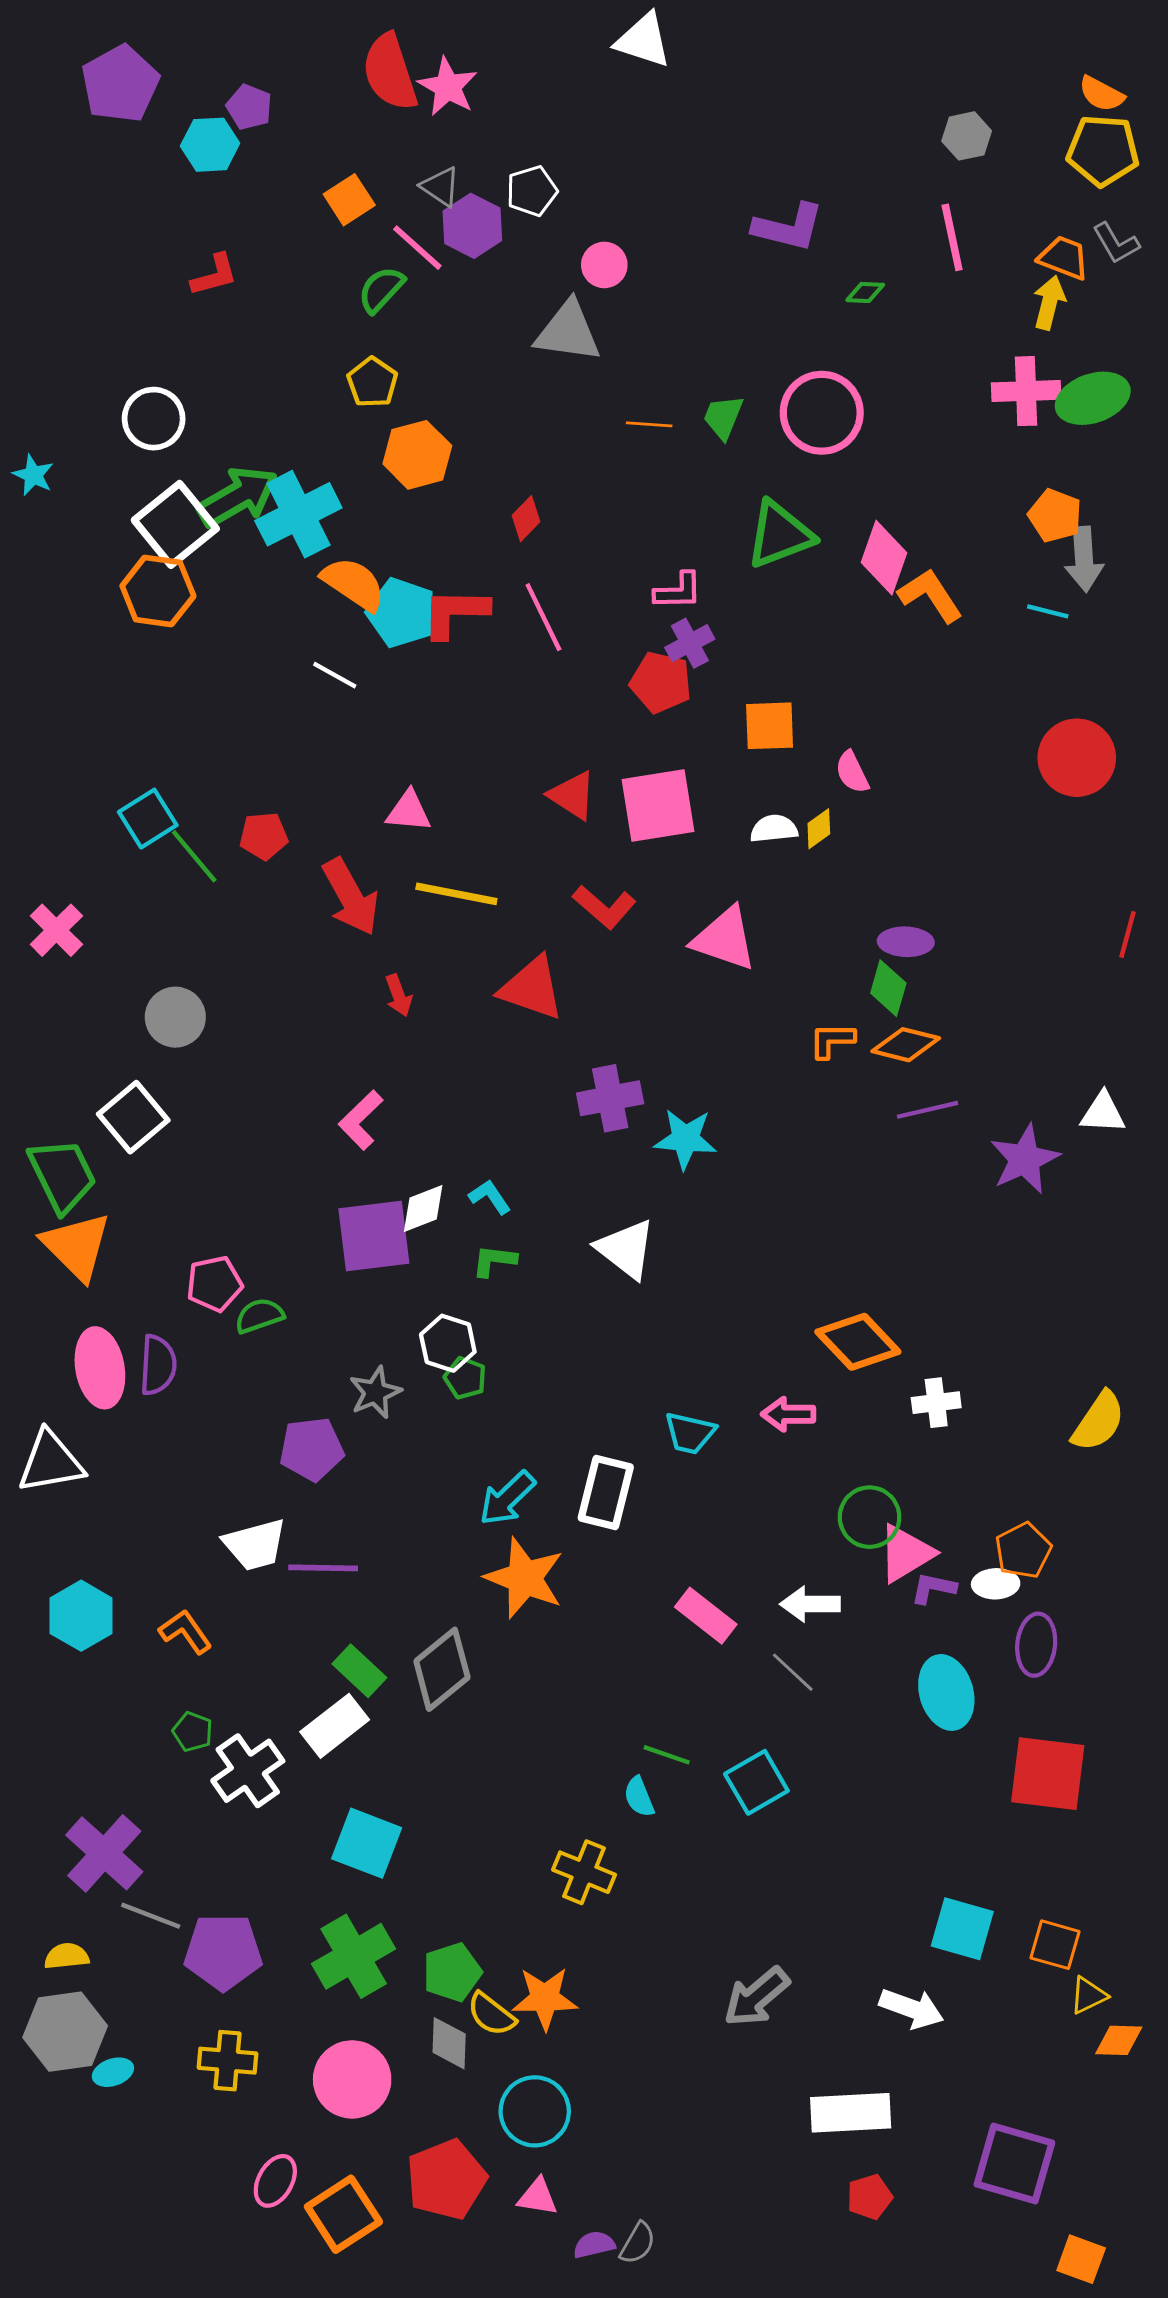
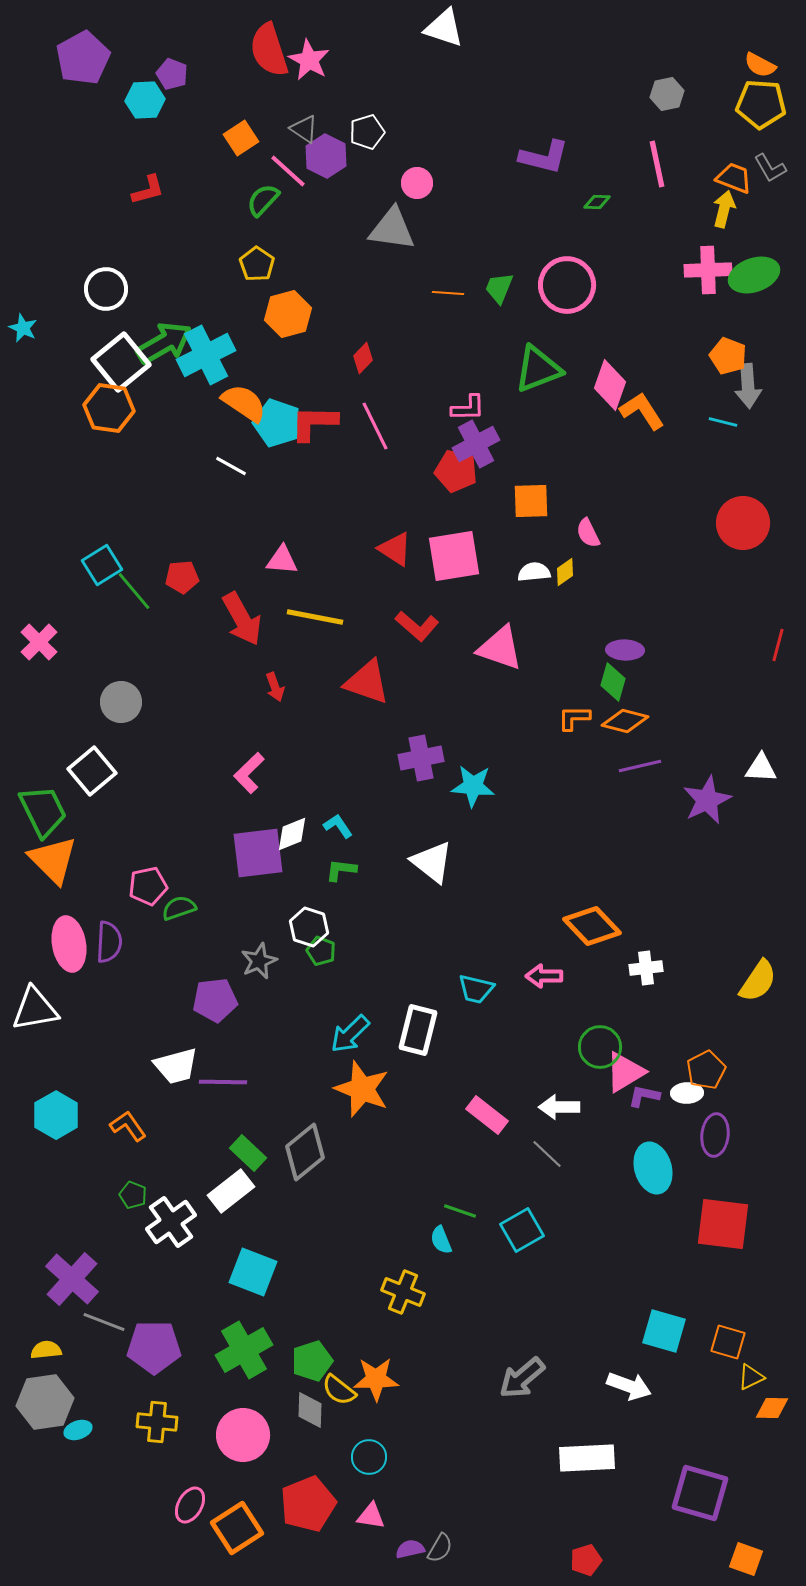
purple cross: (690, 643) -> (476, 444), size x1.4
cyan circle: (535, 2111) -> (369, 1457), size x0.7
red pentagon: (870, 2197) -> (586, 1560), moved

